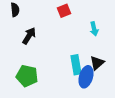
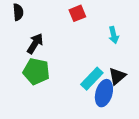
cyan rectangle: (76, 65) -> (92, 79), turned 54
green pentagon: (27, 76) -> (36, 71), moved

